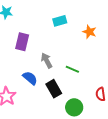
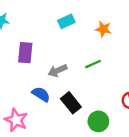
gray arrow: (47, 60) -> (58, 71), turned -77
green line: (72, 69) -> (93, 64), moved, turned -40

